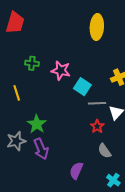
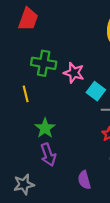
green cross: (32, 63) -> (44, 63), size x1.6
gray star: (16, 141) -> (24, 184), moved
purple semicircle: (76, 171) -> (84, 180), turned -42

